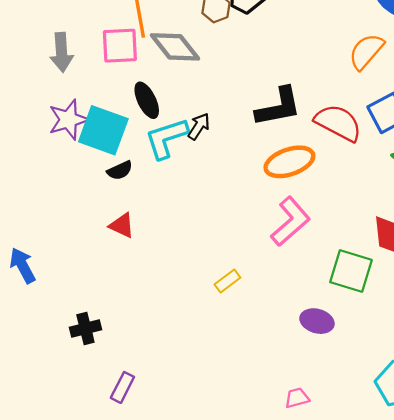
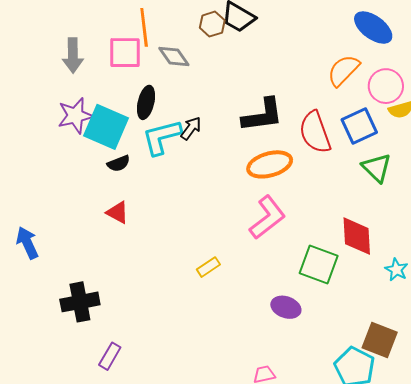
gray diamond: (175, 47) -> (174, 57), size x0.7
black ellipse: (147, 100) -> (146, 102), turned 36
red semicircle: (338, 123) -> (315, 132), turned -141
black cross: (85, 328) -> (80, 302), size x1.4

